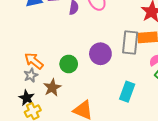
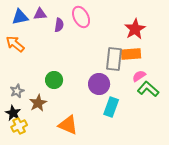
purple circle: (100, 54) -> (99, 84), moved
orange arrow: (34, 61) -> (15, 44), moved

